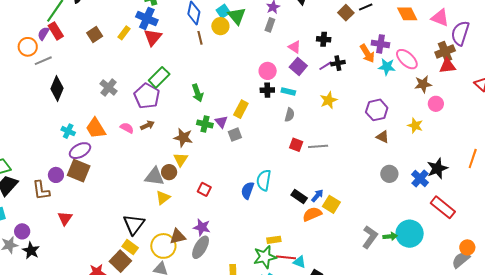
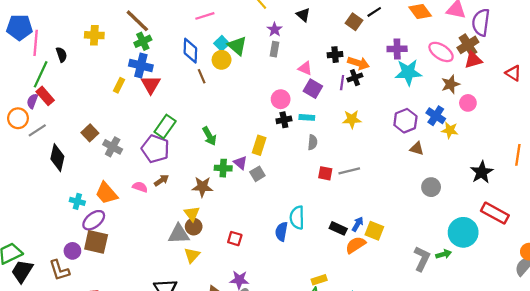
brown square: (95, 35) -> (90, 133), moved
orange arrow: (367, 53) -> (358, 63), moved, turned -30
pink ellipse: (407, 59) -> (441, 52), moved
purple line: (326, 66) -> (342, 83), turned -40
cyan star: (387, 67) -> (408, 72), size x1.4
yellow star: (329, 100) -> (352, 119), turned 30
yellow triangle: (181, 159) -> (192, 214), moved
blue cross: (420, 178) -> (436, 116), moved
cyan circle: (410, 234) -> (463, 232), moved

